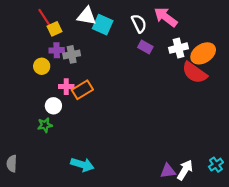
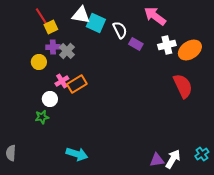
white semicircle: (139, 23) -> (120, 30), moved
gray cross: (72, 54) -> (67, 51), turned -35
red semicircle: (195, 73) -> (183, 86), moved, turned -150
pink cross: (66, 87) -> (62, 81), turned -32

